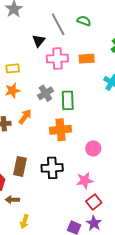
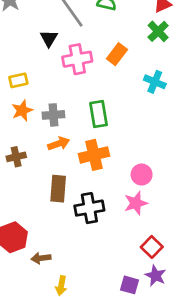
orange rectangle: (87, 59) -> (117, 54), turned -42
gray cross: (45, 93) -> (53, 115), moved, turned 35
orange arrow: (25, 117) -> (59, 144), moved, turned 42
brown rectangle: (20, 166) -> (58, 189), moved
pink star: (85, 181) -> (136, 203), moved

